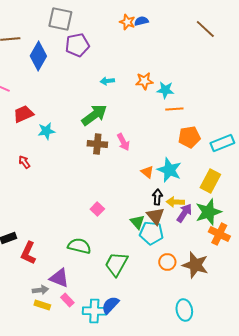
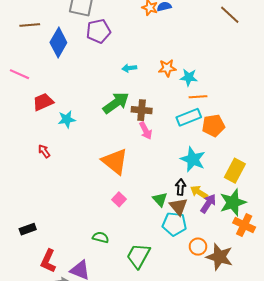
cyan rectangle: (222, 143) -> (189, 117), moved
brown cross: (97, 144) -> (142, 110), moved
orange triangle: (147, 172) -> (115, 161), moved, size x2.0
yellow arrow: (175, 202) -> (199, 192), turned 30
green triangle: (137, 222) -> (160, 199), moved
green semicircle: (79, 246) -> (101, 237), size x0.7
red L-shape: (28, 253) -> (48, 261), moved
orange circle: (167, 262) -> (198, 247), moved

